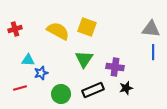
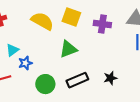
green triangle: (84, 59) -> (68, 49), turned 36
cyan triangle: (28, 60) -> (12, 50), turned -40
purple cross: (115, 67) -> (102, 24), moved

